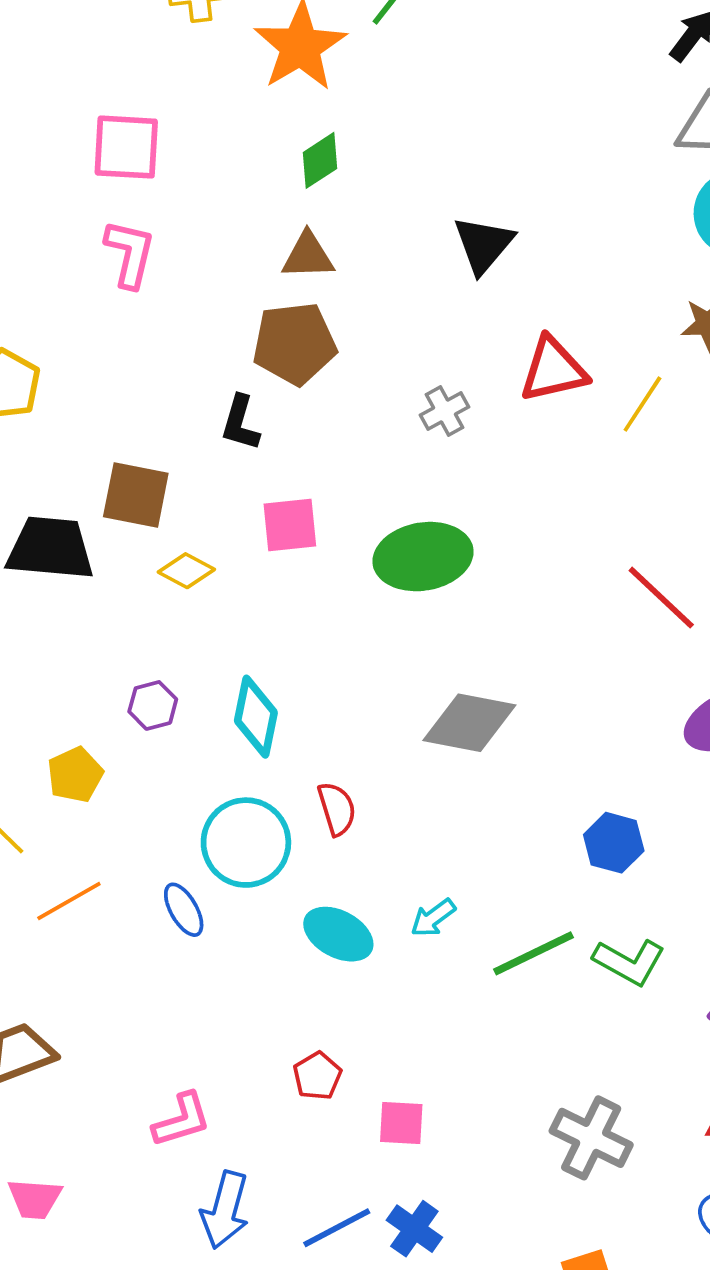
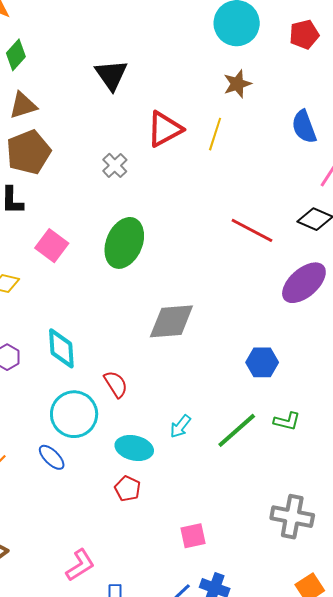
pink square: (290, 525) -> (52, 246), turned -32
green ellipse: (423, 557) -> (124, 243), turned -42
green L-shape: (629, 962) -> (287, 421), size x0.7
red pentagon: (317, 1076) -> (128, 489), moved

